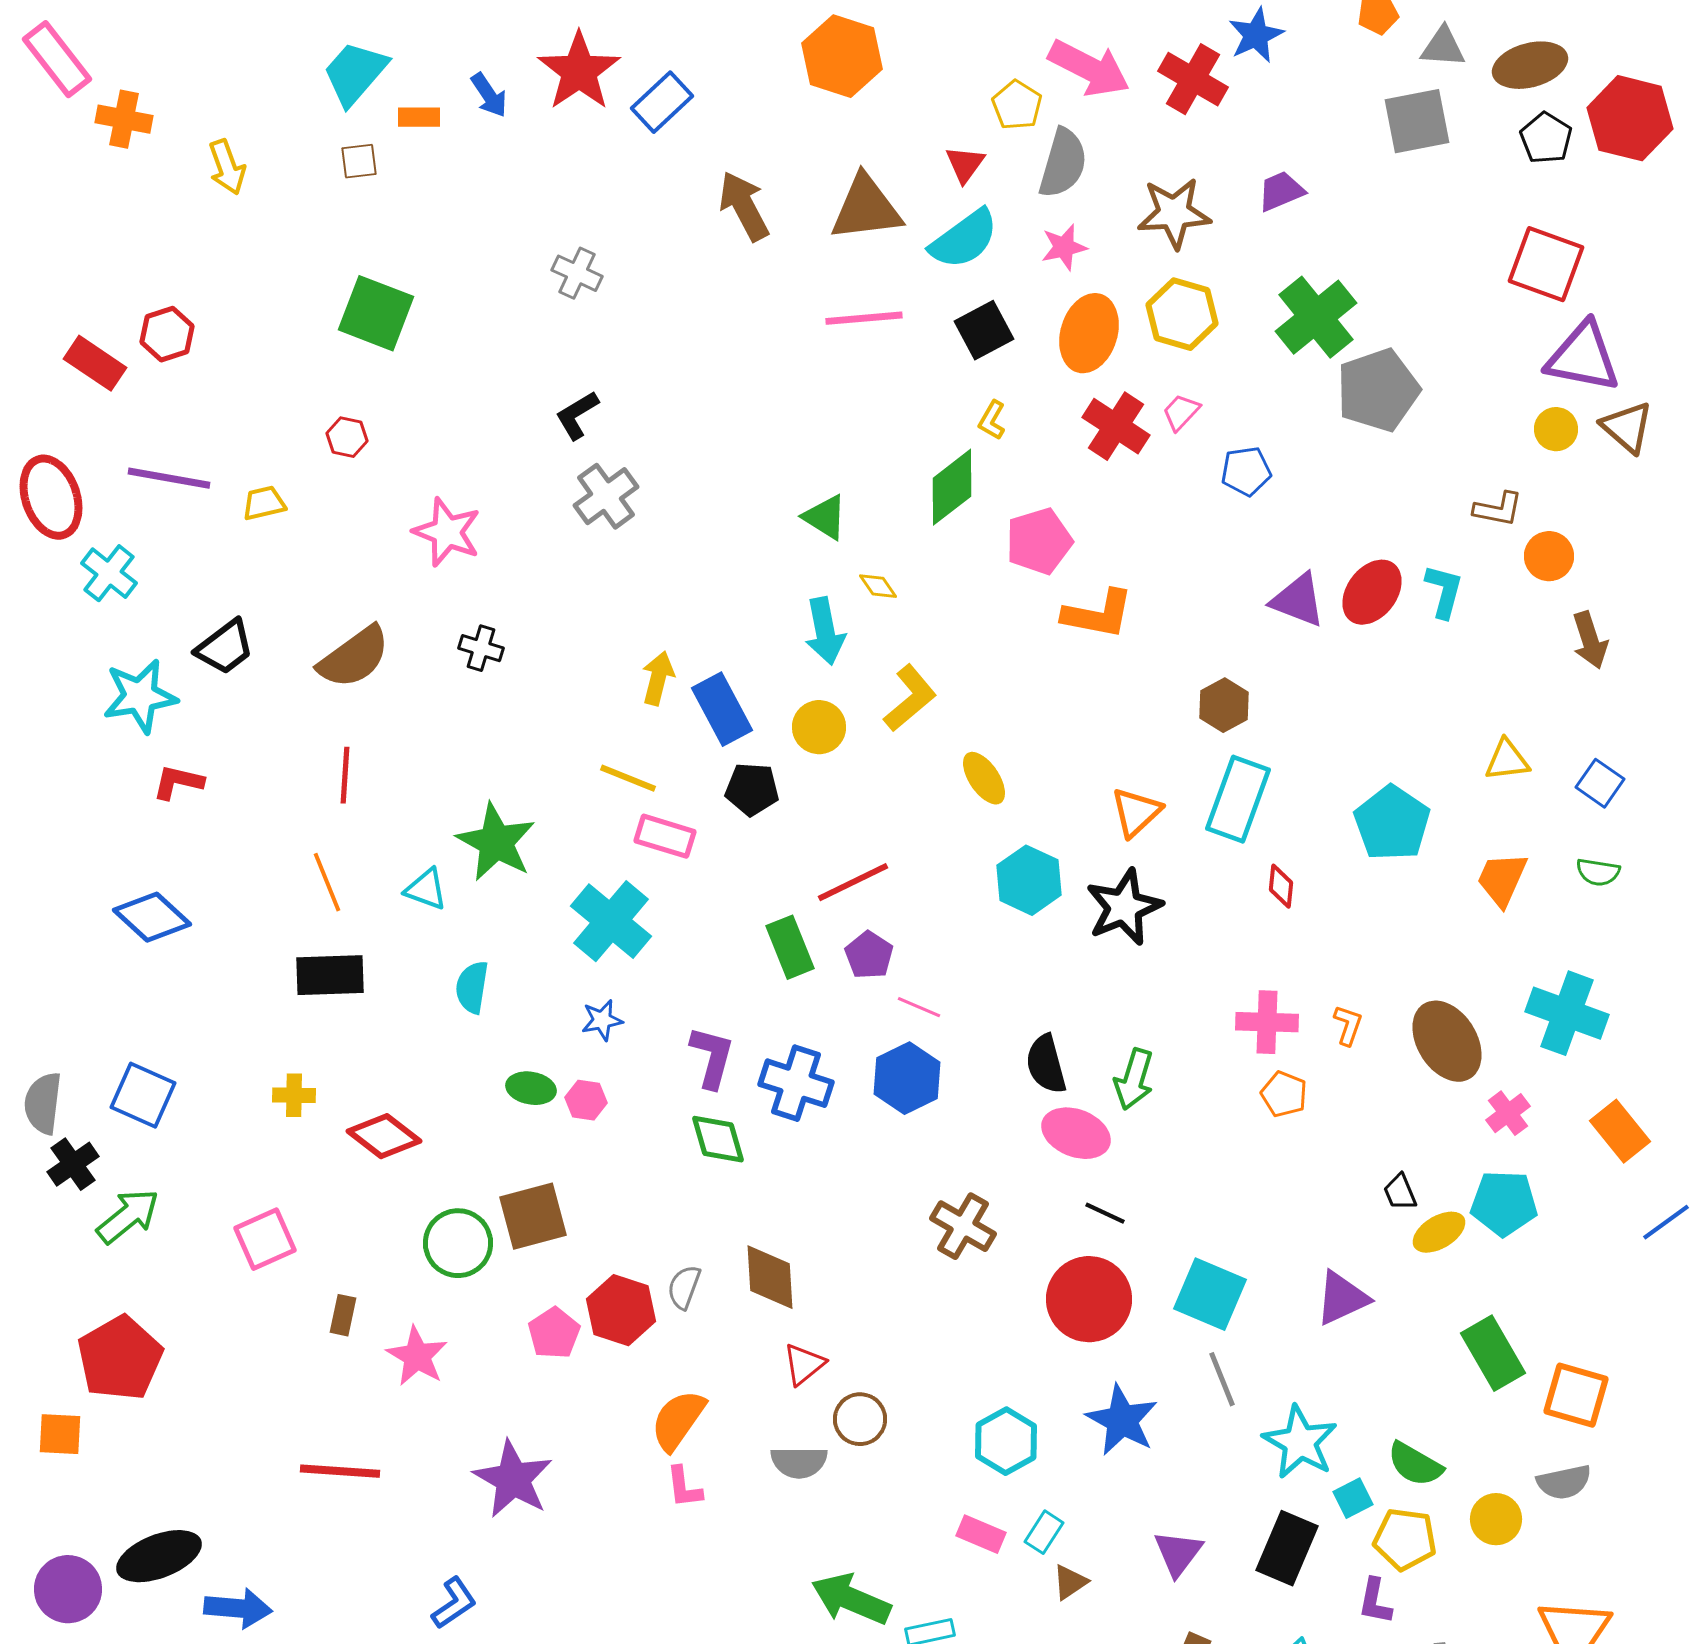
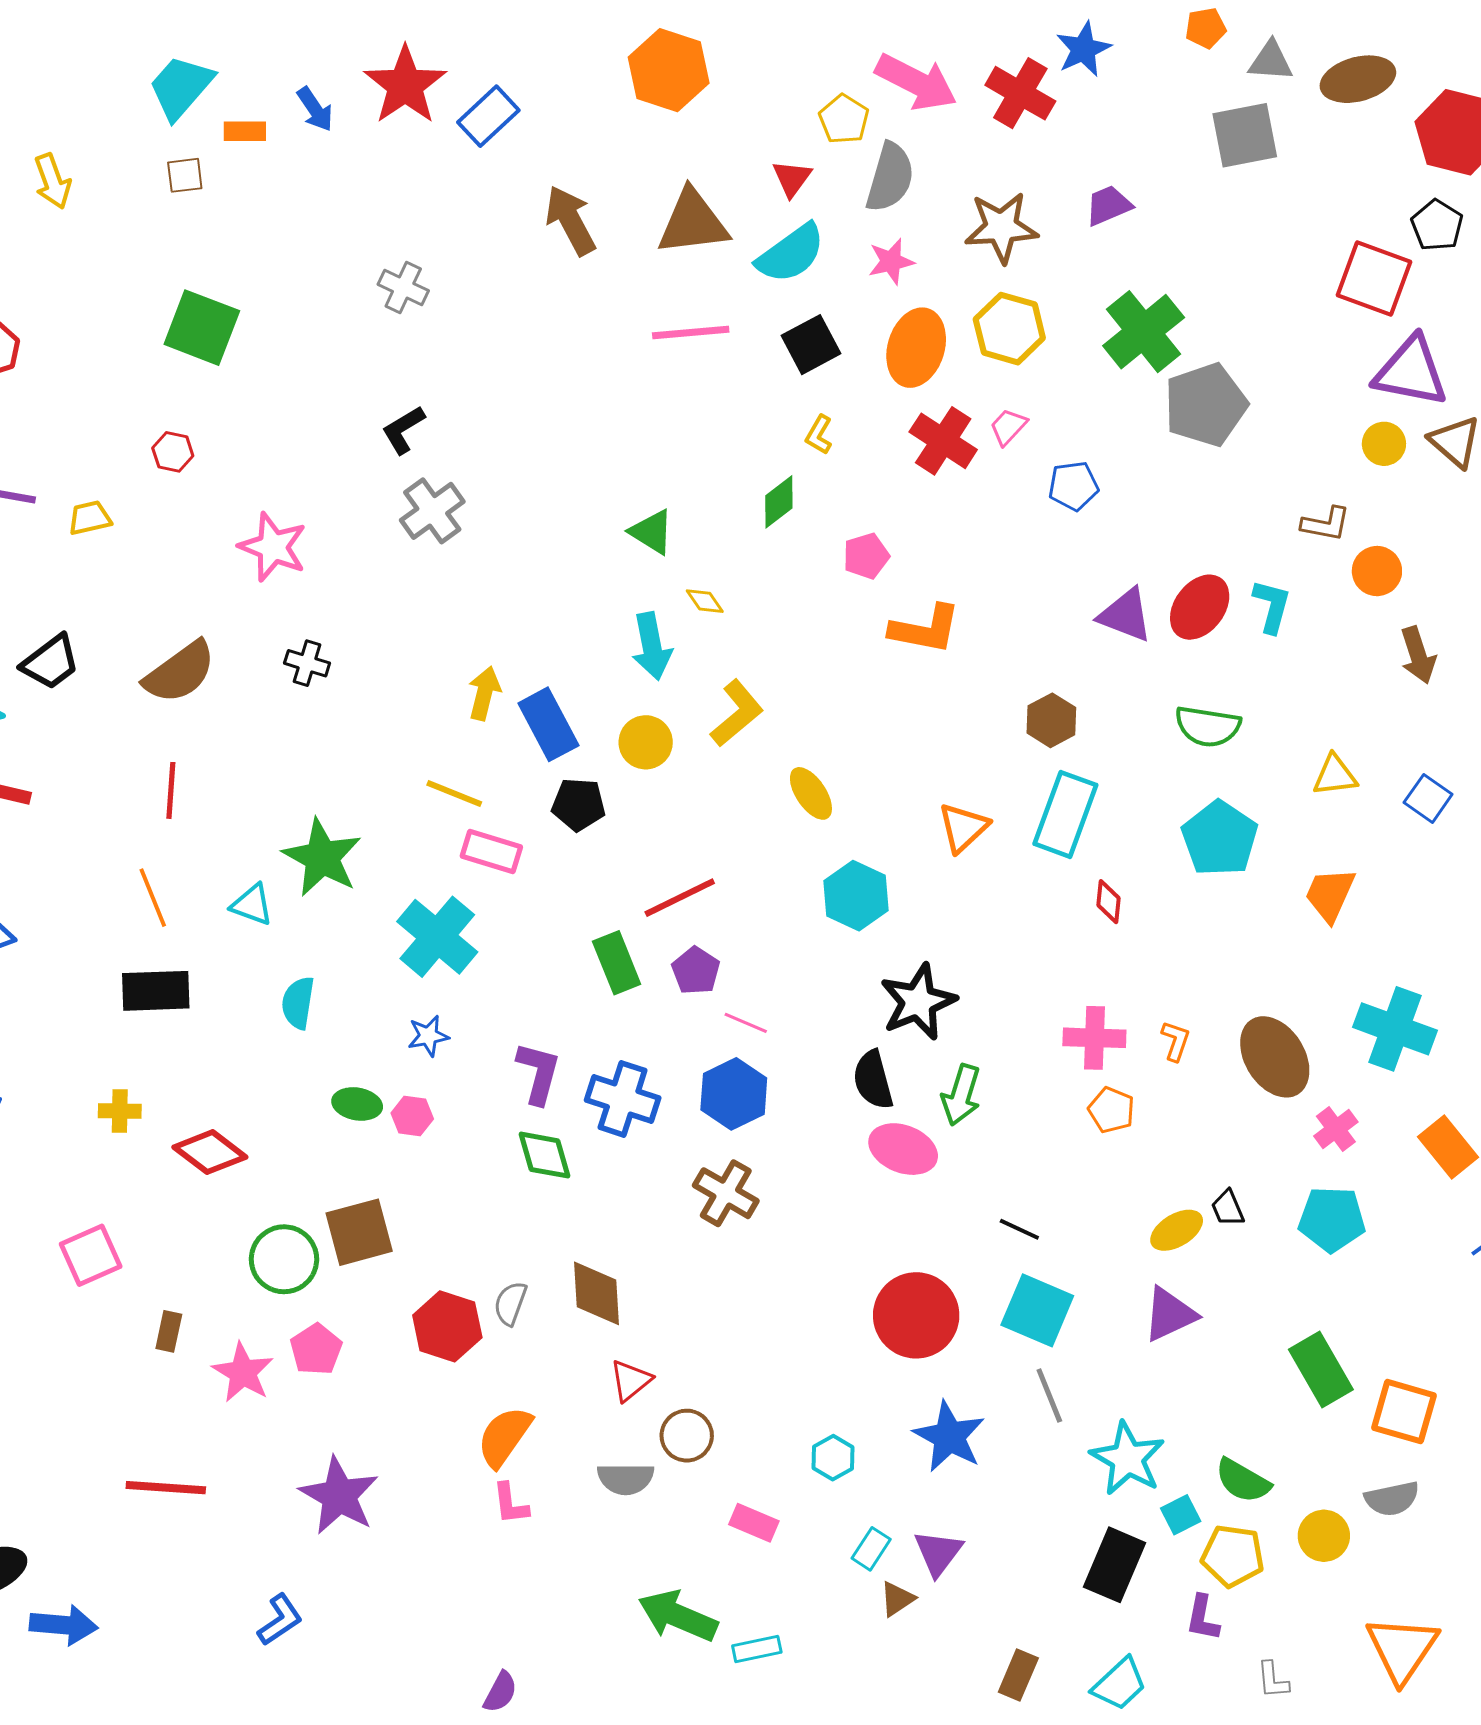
black pentagon: (1546, 138) -> (1437, 225), moved
green diamond: (952, 487) -> (779, 502), size x0.7
pink pentagon: (1039, 541) -> (866, 556), size x0.7
green semicircle: (1598, 872) -> (1208, 726), moved, size x1.5
black star: (1124, 907) -> (918, 1002), moved
black line: (1105, 1213) -> (1019, 1229), moved
brown cross: (963, 1226) -> (726, 1193), moved
yellow ellipse: (1439, 1232) -> (1177, 1230), moved
pink pentagon: (554, 1333) -> (316, 1349), moved
cyan hexagon: (1006, 1441) -> (833, 1458), size x0.7
pink rectangle: (981, 1534) -> (754, 1523), moved
purple triangle: (1178, 1553) -> (938, 1553), moved

